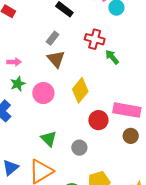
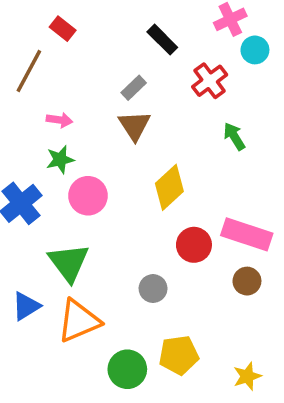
red cross: (95, 39) -> (210, 81), moved, turned 30
pink circle: (43, 93) -> (88, 196), moved
green triangle: (49, 139) -> (69, 263), moved, size x1.4

